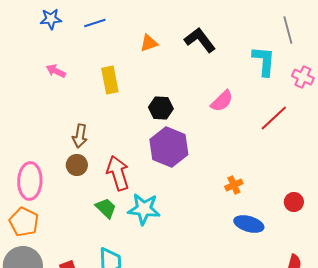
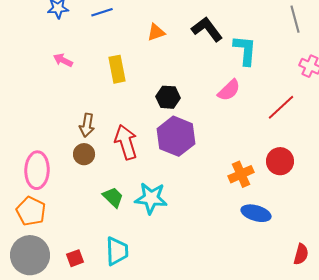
cyan L-shape: (264, 61) -> (245, 50), moved
red arrow: (118, 173) -> (126, 142), moved
orange cross: (234, 185) -> (241, 174), size x1.4
red circle: (294, 202) -> (280, 161), moved, size x1.4

